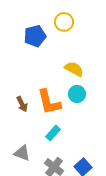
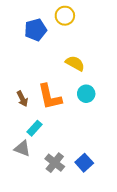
cyan circle: (77, 94) -> (86, 94), moved
cyan rectangle: (53, 133) -> (34, 128), moved

